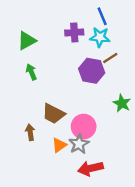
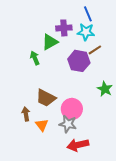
green triangle: (27, 41) -> (50, 42), moved
green arrow: (31, 72) -> (35, 58), moved
gray star: (79, 144) -> (68, 124), turned -30
orange triangle: (59, 145) -> (42, 125), moved, turned -32

